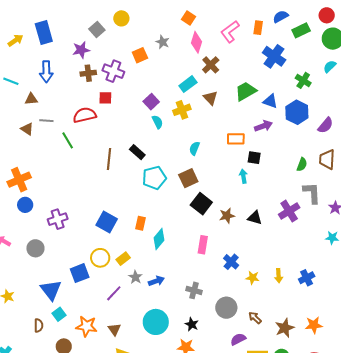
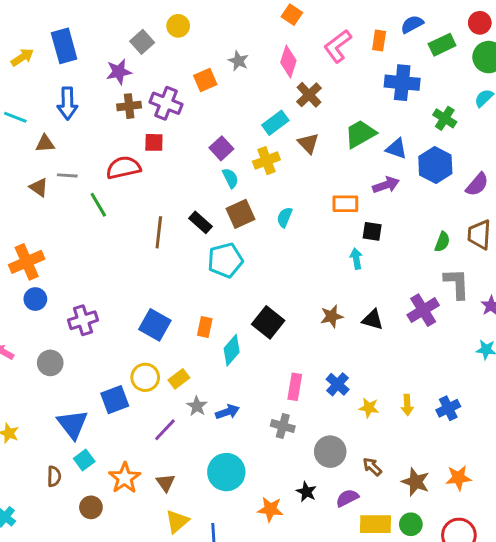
orange square: (188, 18) -> (292, 15), moved
blue cross: (274, 56) -> (402, 83), turned -30
brown square: (188, 178) -> (241, 214), moved
black square: (201, 204) -> (268, 322), moved
pink rectangle: (203, 245) -> (295, 387), moved
black star: (192, 324) -> (306, 492), moved
orange star: (87, 326) -> (125, 478), turned 30
brown star: (285, 328) -> (416, 482), turned -30

